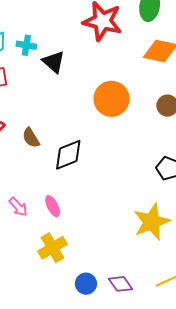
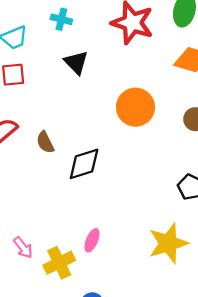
cyan cross: (26, 45) -> (61, 19), moved
pink ellipse: (53, 206) -> (92, 240), moved, turned 45
pink arrow: (18, 207) -> (23, 248), moved

